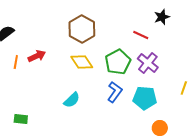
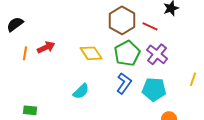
brown hexagon: (82, 29) -> (122, 20), moved

